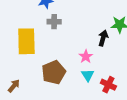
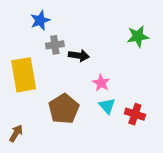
black arrow: (103, 38) -> (79, 56), moved, turned 91

